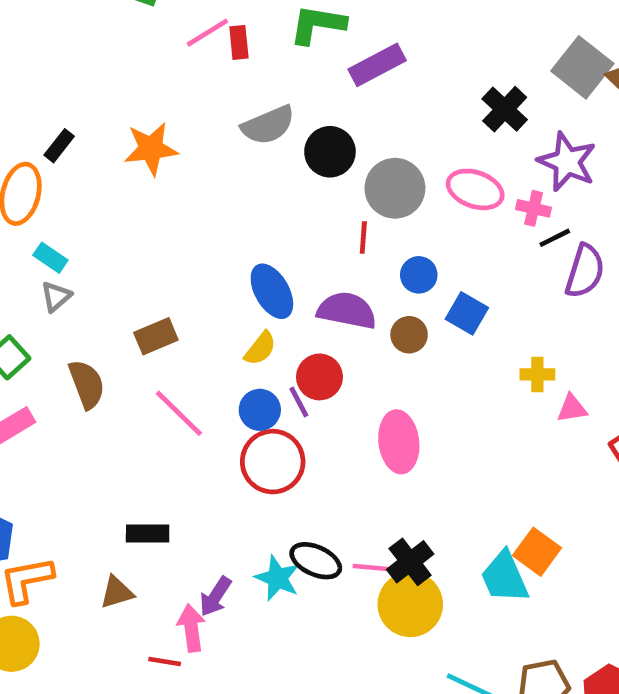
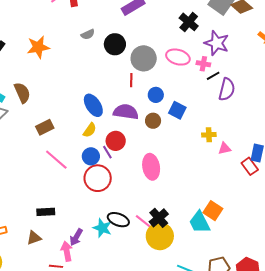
gray semicircle: (268, 125) -> (88, 34), size x0.6
brown semicircle: (87, 384) -> (22, 93), moved
pink line: (374, 568) -> (143, 221), turned 36

